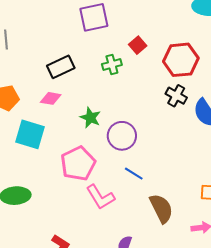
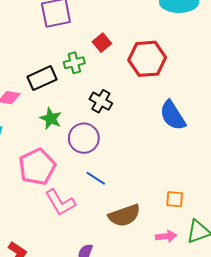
black rectangle: (61, 67) -> (42, 78), moved
black cross: (176, 96) -> (101, 101), moved
brown semicircle: (161, 208) -> (124, 215), turned 96

